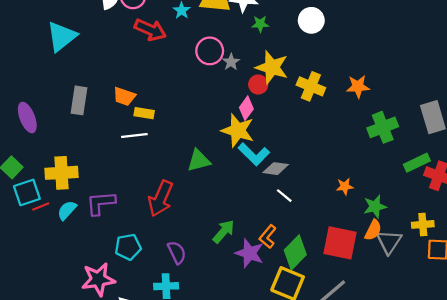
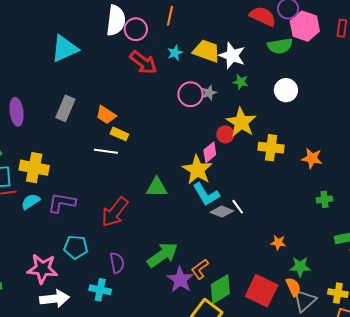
gray star: (231, 62) -> (209, 93), moved
yellow cross: (311, 86) -> (271, 148), turned -30
green cross: (383, 127) -> (324, 199), size x0.6
white line: (284, 196) -> (238, 207), moved
orange semicircle: (373, 230) -> (293, 287), turned -66
green arrow: (224, 232) -> (162, 255), size x1.4

